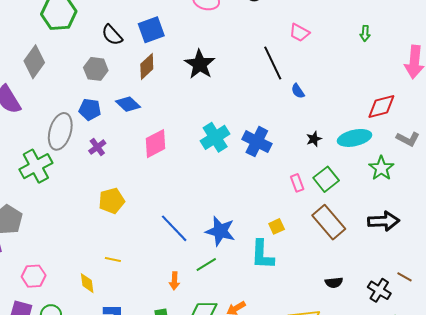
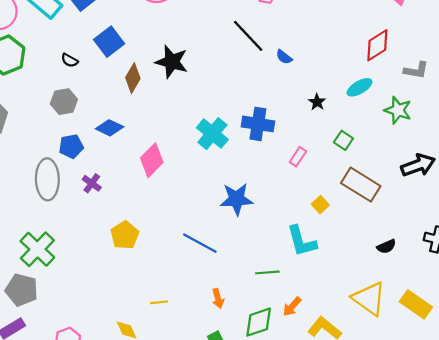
black semicircle: (112, 35) -> (70, 60), size x0.7
brown diamond: (147, 66) -> (133, 78), moved
cyan ellipse: (355, 138) -> (360, 87), size x0.7
green cross: (36, 166) -> (37, 249), moved
green square: (326, 179) -> (343, 140), size x0.7
pink rectangle: (297, 183) -> (298, 157), moved, turned 72
yellow square: (277, 226) -> (320, 205), moved
blue star: (220, 231) -> (236, 199), moved
yellow line: (113, 260) -> (159, 302), moved
green line: (206, 264) -> (267, 272), moved, turned 45

